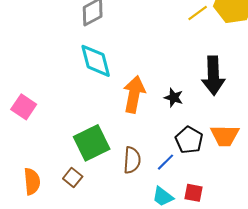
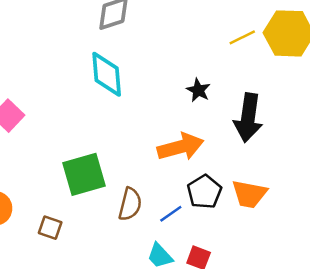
orange arrow: (134, 94) -> (180, 147), moved, turned 54
black star: (174, 98) -> (198, 90), moved
brown square: (73, 177) -> (50, 228), moved, turned -30

